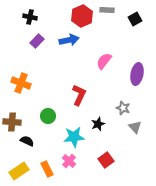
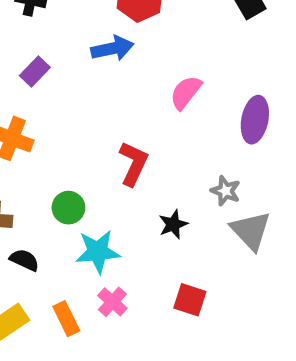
purple rectangle: (37, 41) -> (35, 71), moved
gray triangle: (135, 127) -> (251, 231), size x1.5
cyan star: (74, 137) -> (98, 252), moved
red square: (106, 160) -> (190, 300), turned -35

